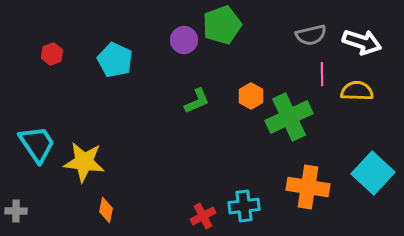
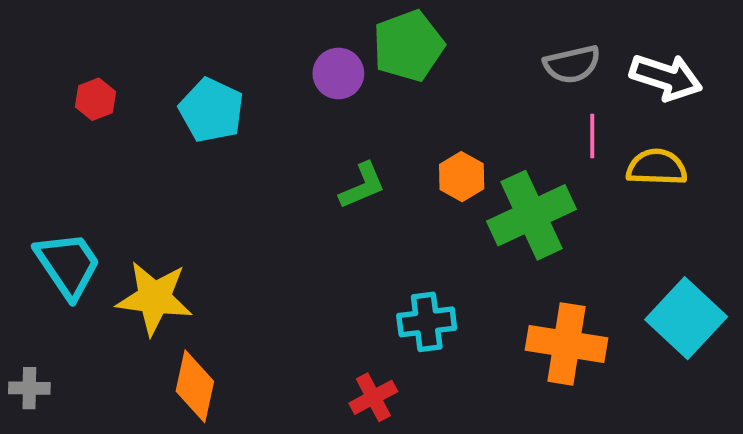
cyan cross: (244, 206) -> (427, 322), moved
orange diamond: (106, 210) -> (195, 386), size x1.5

